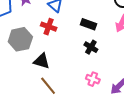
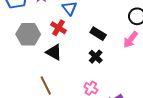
black triangle: (42, 61) -> (54, 52), moved

